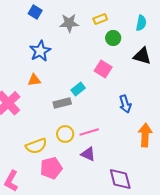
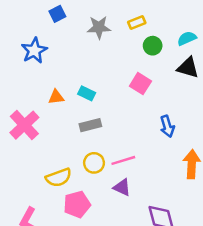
blue square: (35, 12) -> (57, 14), turned 32
cyan semicircle: (141, 23) -> (187, 38), moved, turned -126
blue star: (40, 51) -> (34, 51), moved
cyan rectangle: (78, 89) -> (87, 93), moved, turned 64

